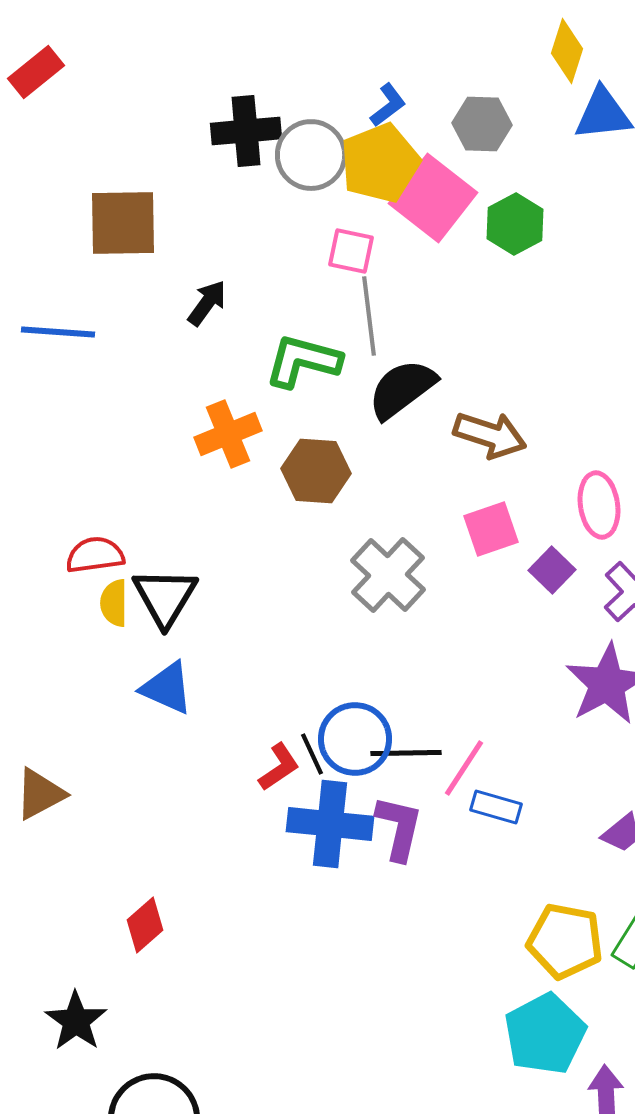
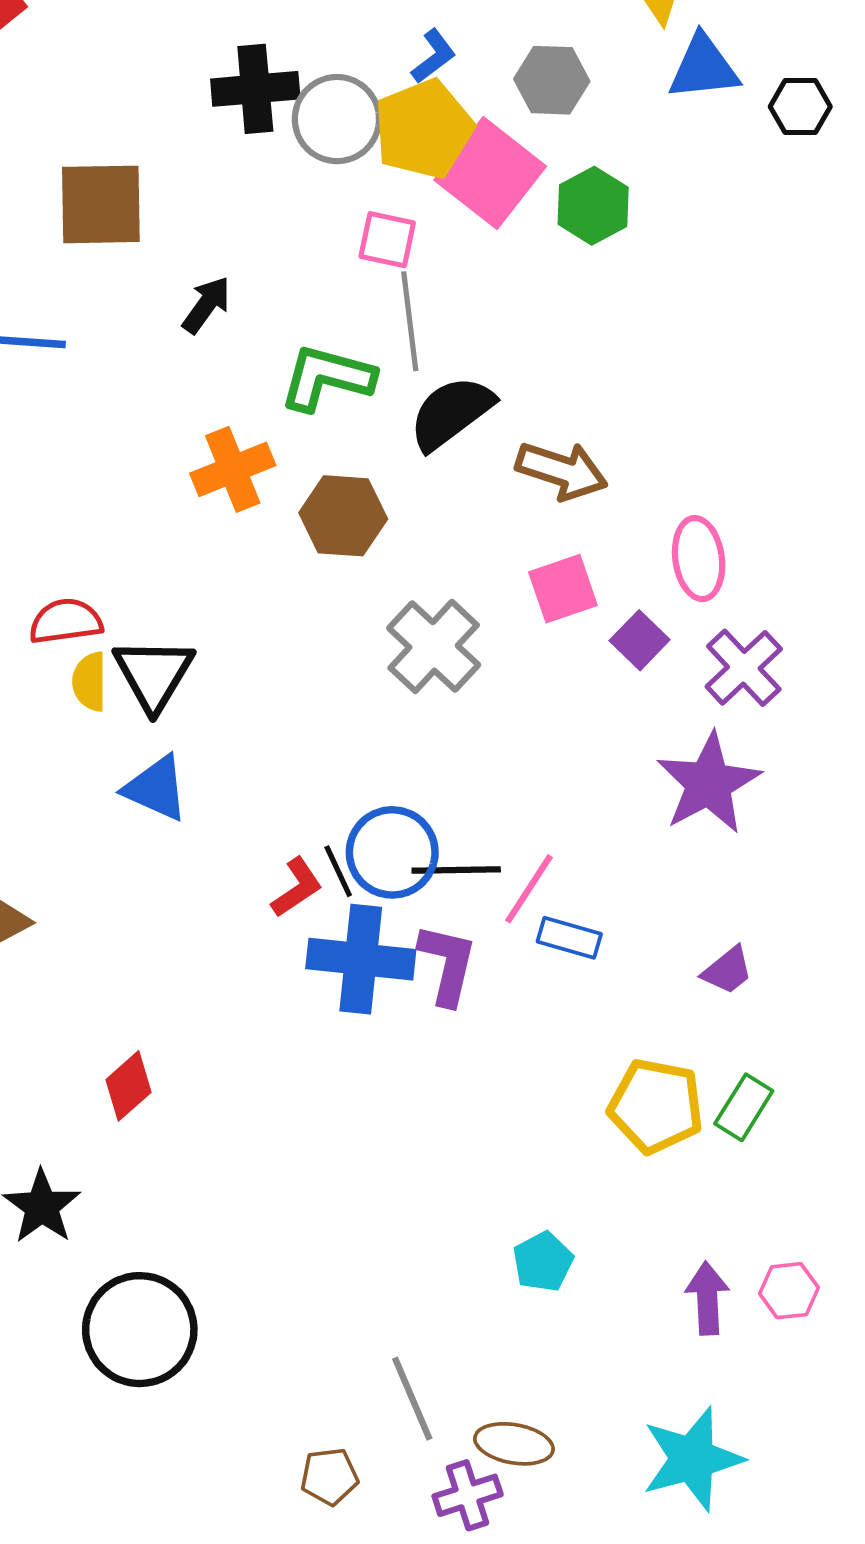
cyan pentagon: (545, 1034) -> (543, 1262), moved, size x0.6

